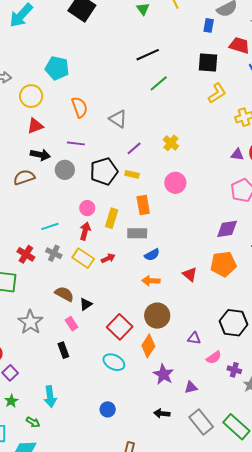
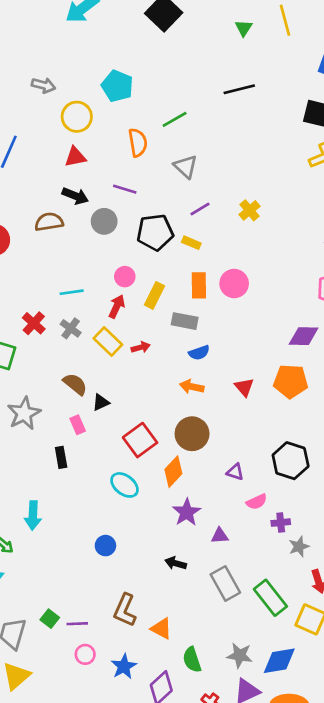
green line: (159, 83) -> (175, 119), moved
pink circle: (175, 183) -> (234, 284), moved
purple cross: (234, 370) -> (281, 523), turned -32

